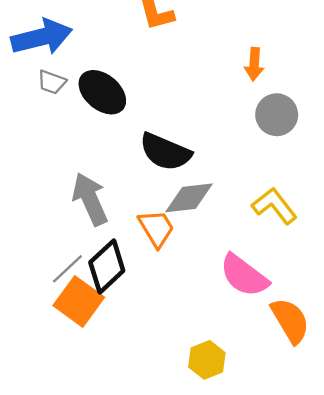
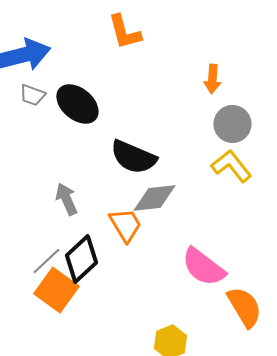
gray arrow: (90, 199) -> (66, 199), size x0.7
yellow L-shape: (274, 206) -> (231, 166), moved

